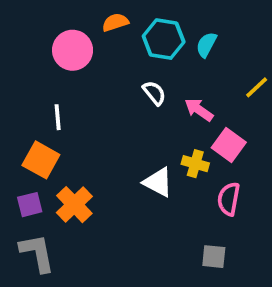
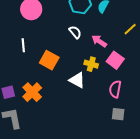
orange square: (41, 160) -> (49, 60), moved
yellow cross: (195, 164) -> (91, 64), moved
gray square: (214, 257) -> (118, 114), moved

